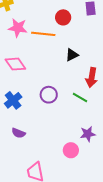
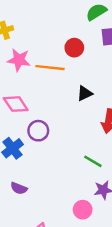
purple circle: (49, 95) -> (38, 131), moved
green line: (80, 97) -> (93, 161), moved

